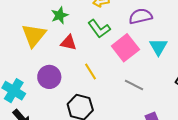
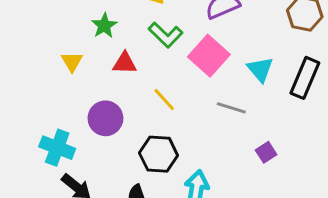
yellow triangle: (34, 35) -> (72, 62), size x0.6
cyan triangle: (158, 47) -> (260, 69), moved

